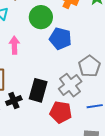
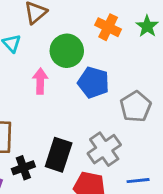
pink arrow: (14, 45) -> (40, 81), moved
gray pentagon: (89, 66) -> (136, 107), moved

